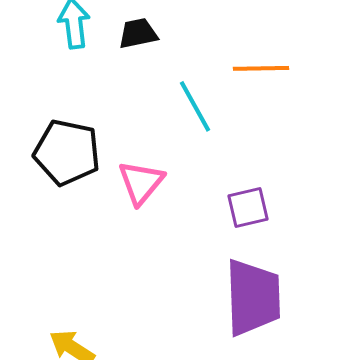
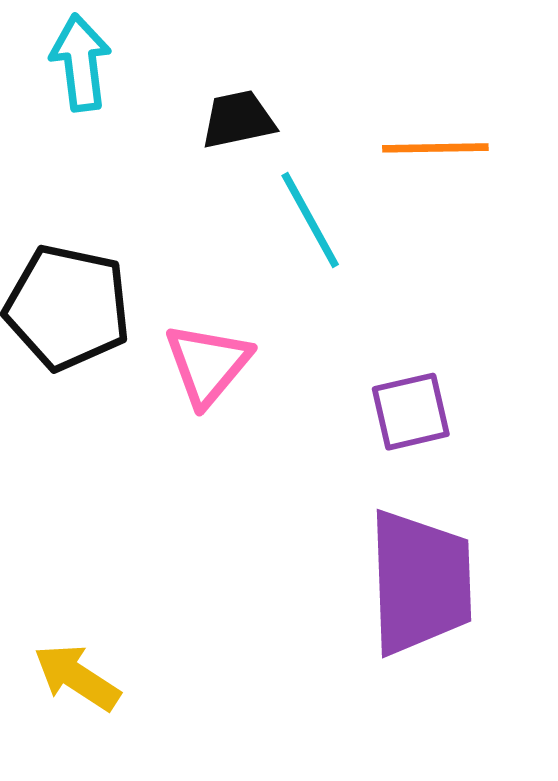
black trapezoid: (138, 33) -> (238, 119), moved

